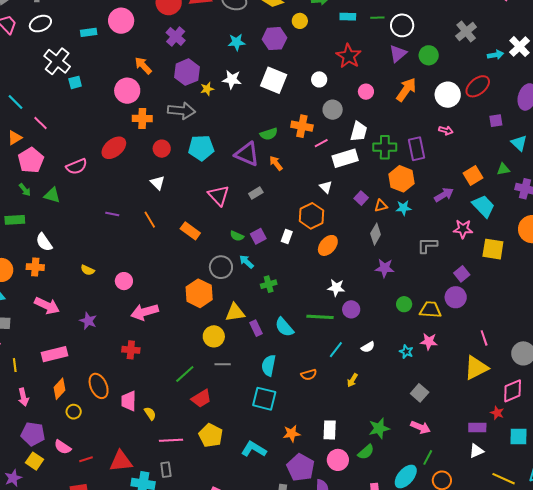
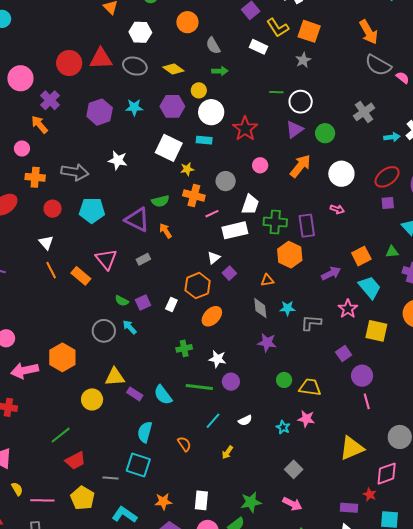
cyan rectangle: (348, 17) -> (204, 140), moved
purple cross: (176, 37) -> (50, 100), moved
purple hexagon: (187, 72) -> (100, 112), moved
white star: (232, 79) -> (118, 160), moved
white circle: (319, 79) -> (211, 112), moved, size x1.6
red ellipse: (478, 86) -> (387, 177), moved
yellow star: (207, 89) -> (187, 169), moved
pink circle: (127, 91) -> (22, 149), size x0.6
white triangle: (326, 187) -> (214, 258), turned 32
purple square: (361, 198) -> (229, 273), moved
cyan star: (404, 208) -> (287, 308), moved
orange line: (150, 220) -> (51, 270), moved
pink star: (463, 229) -> (348, 309), turned 30
orange rectangle: (190, 231) -> (81, 276), moved
gray diamond: (376, 234) -> (260, 308), turned -40
green cross: (269, 284) -> (184, 348), moved
orange hexagon: (199, 293) -> (62, 357), moved
purple circle: (456, 297) -> (362, 376), moved
purple rectangle: (256, 328) -> (135, 394), turned -35
pink line: (484, 338) -> (367, 401), moved
gray line: (223, 364) -> (110, 478), moved
orange semicircle: (309, 375) -> (184, 444), turned -112
yellow semicircle: (150, 414) -> (17, 489), moved

